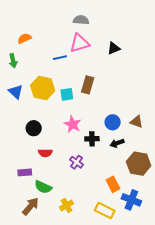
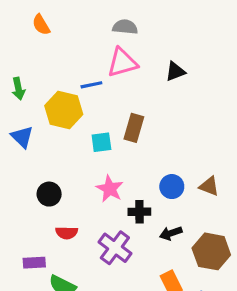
orange semicircle: (24, 38) -> (41, 25), moved, turned -96
yellow hexagon: (43, 88) -> (64, 110), moved
black arrow: (117, 143) -> (171, 233), moved
purple cross: (76, 162) -> (115, 248), size x1.5

